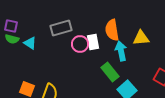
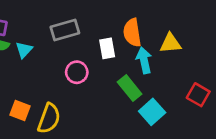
cyan triangle: (30, 43) -> (24, 50), turned 40
pink circle: (80, 44) -> (77, 72), moved

